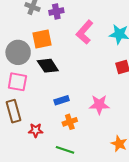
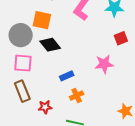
orange square: (42, 39) -> (42, 20), turned 30
pink star: (99, 105) -> (104, 64), moved

